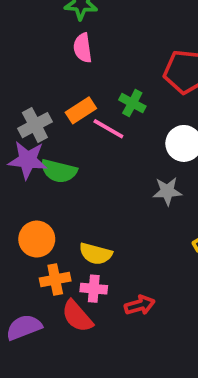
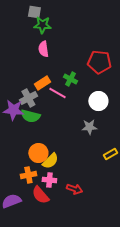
gray cross: (35, 125) -> (28, 98), moved
orange circle: (37, 239) -> (38, 153), moved
yellow semicircle: (96, 254) -> (50, 161), turned -60
red arrow: (140, 305) -> (74, 189), turned 35

